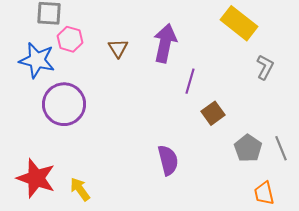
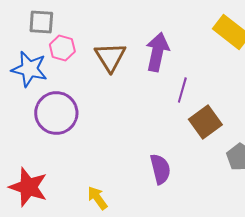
brown triangle: (118, 48) -> (110, 57), size x1.6
brown square: (213, 113) -> (205, 122), size x1.4
yellow arrow: (80, 189) -> (97, 198), moved

